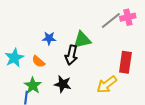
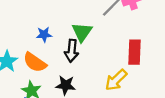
green triangle: (82, 40) -> (82, 32), turned -36
orange semicircle: (38, 61) -> (35, 62), size x1.5

